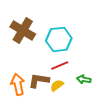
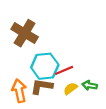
cyan hexagon: (59, 39) -> (45, 66), moved
yellow semicircle: (57, 85) -> (70, 89), moved

